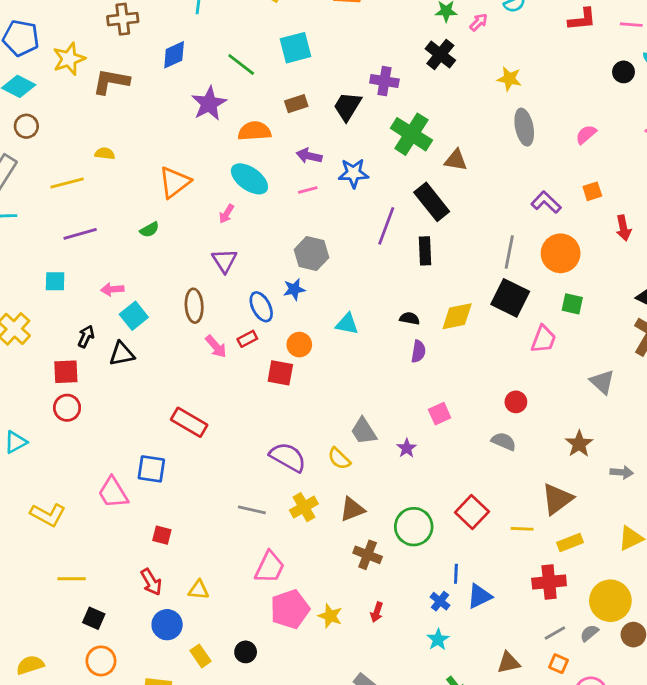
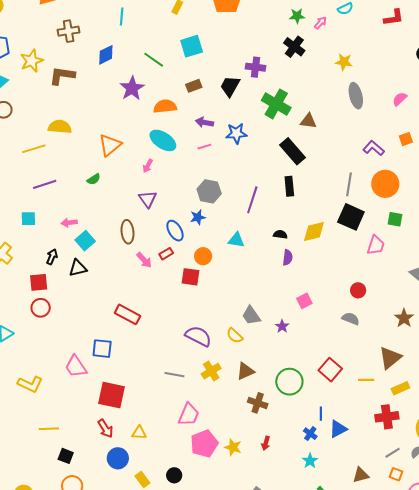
yellow semicircle: (105, 154) -> (60, 127), size x1.6
purple line: (386, 226) -> (252, 200), moved
red square: (162, 535) -> (111, 395), size x2.0

